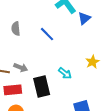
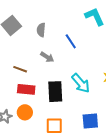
gray arrow: (21, 67) -> (47, 57), moved
cyan arrow: (65, 73) -> (81, 83), size x1.5

